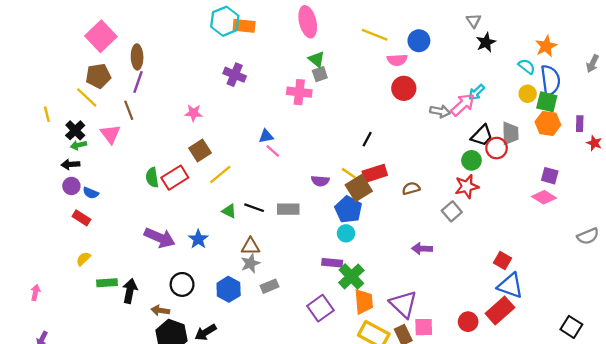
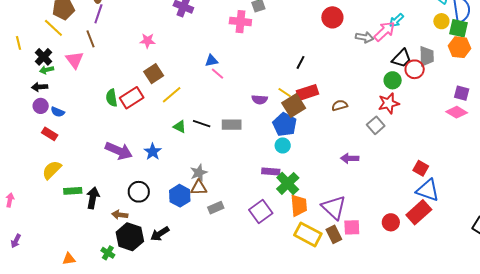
brown triangle: (250, 246) -> (199, 188), moved
yellow semicircle: (83, 259) -> (52, 170), size x1.5
gray rectangle: (270, 286) -> (216, 208), moved

